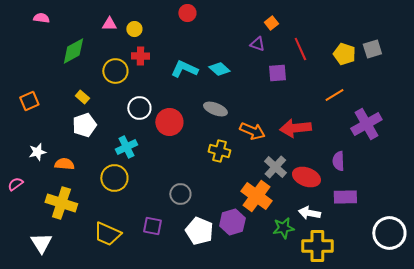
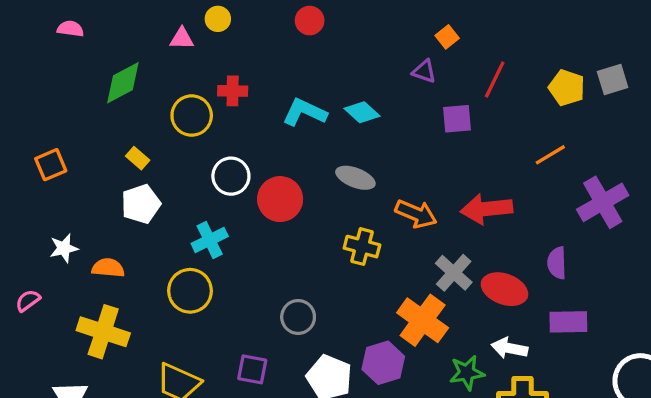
yellow circle: (134, 29) -> (218, 19), moved
red line: (300, 49) -> (495, 79), turned 50

